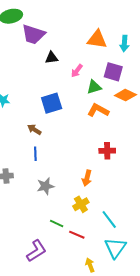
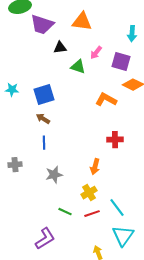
orange triangle: (97, 39) -> (82, 22), moved
pink arrow: (77, 71) -> (96, 53), moved
green triangle: (94, 87) -> (78, 67), moved, turned 35
blue square: (52, 103) -> (44, 95), moved
red line: (77, 235) -> (92, 214), moved, turned -42

